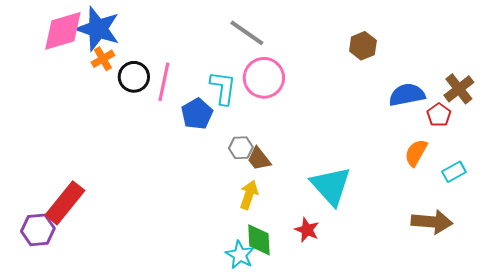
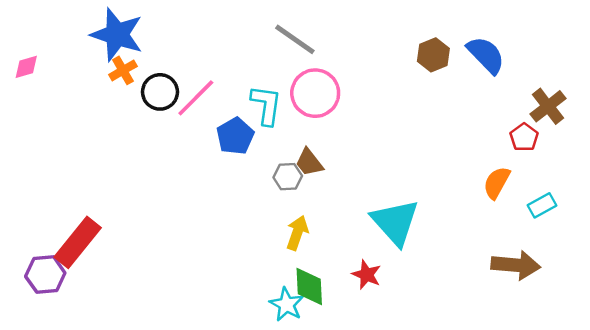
pink diamond: (63, 31) -> (26, 67), moved, size x0.5
pink line: (164, 82) -> (196, 98), turned 33
blue semicircle: (407, 95) -> (486, 55), moved, turned 57
brown trapezoid: (259, 159) -> (309, 162), moved

